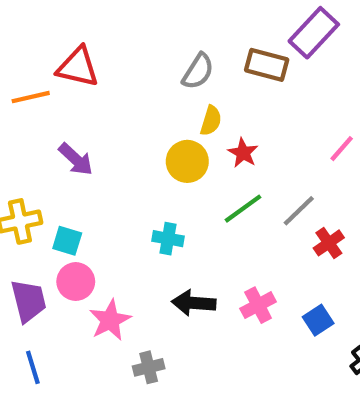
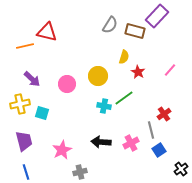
gray semicircle: (198, 71) -> (110, 25), moved
yellow semicircle: (211, 121) -> (124, 57), moved
red star: (243, 153) -> (138, 72), moved
purple arrow: (76, 159) -> (32, 79), moved
gray line: (299, 211) -> (151, 130), moved, turned -60
cyan cross: (168, 239) -> (104, 106), moved
pink circle: (76, 282) -> (67, 84), moved

